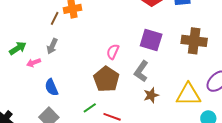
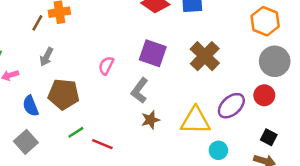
brown cross: (194, 41) -> (205, 56), turned 35
gray arrow: (52, 46) -> (46, 57), moved
brown pentagon: (106, 79) -> (64, 94), moved, turned -30

